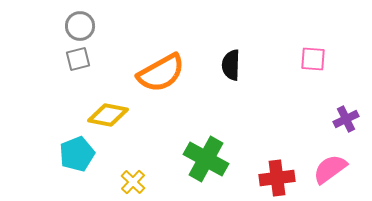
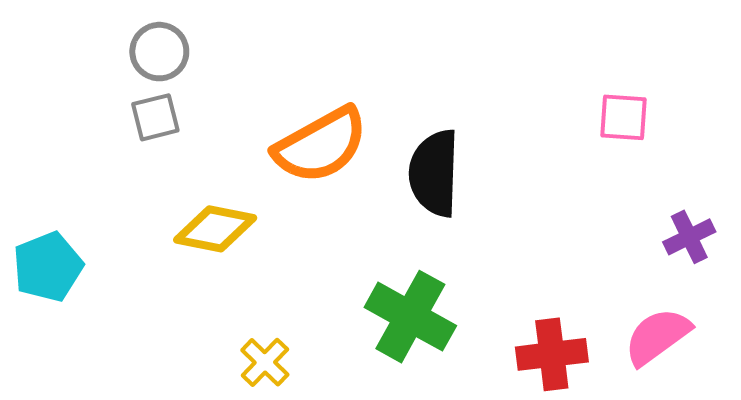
black semicircle: (231, 65) -> (434, 173), moved, size x1.4
cyan pentagon: (77, 154) -> (48, 267), moved

